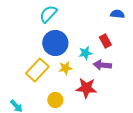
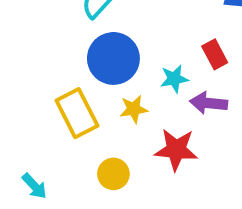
yellow rectangle: (37, 70) -> (77, 113), turned -70

